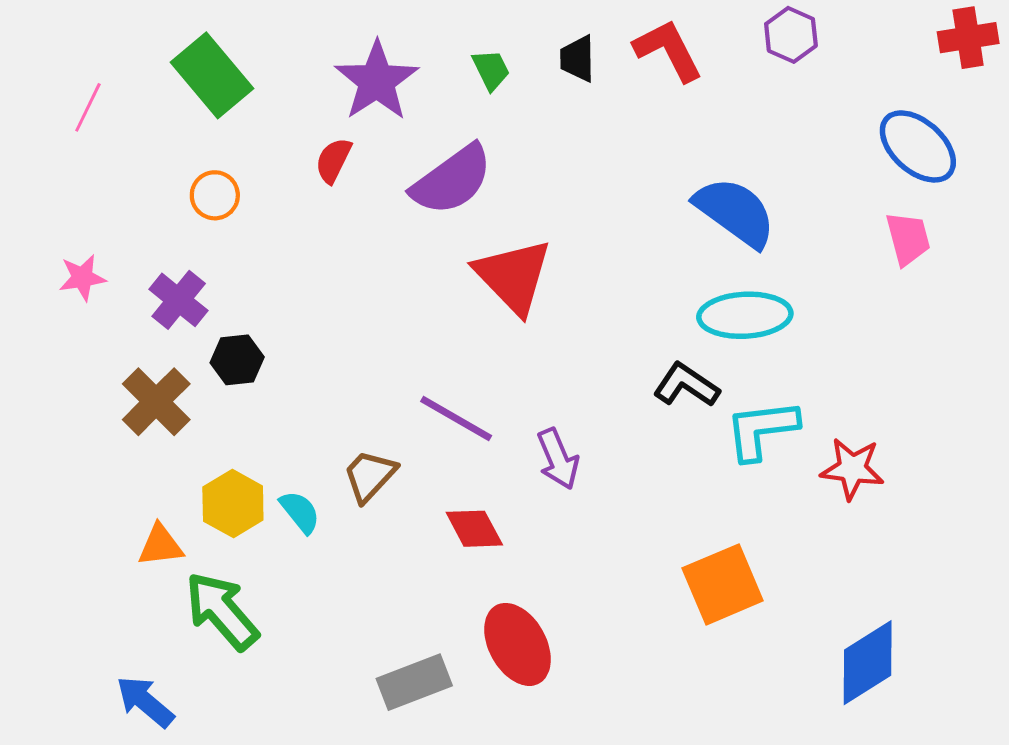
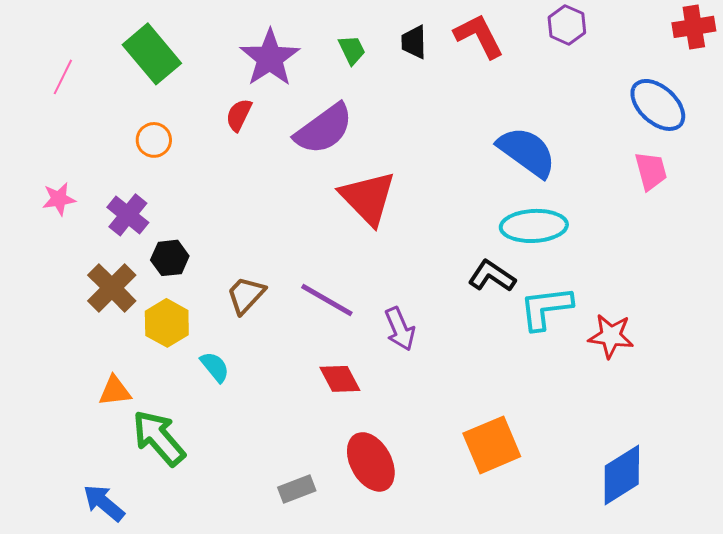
brown trapezoid: (370, 476) -> (246, 295), moved
yellow hexagon: (233, 504) -> (167, 323), moved
orange square: (723, 584) -> (492, 445), moved
gray rectangle: (414, 682) -> (297, 489), size x0.7

